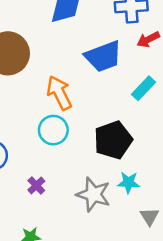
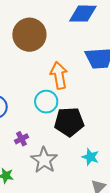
black pentagon: (113, 140) -> (69, 122), moved
gray star: (93, 194) -> (44, 160), moved

